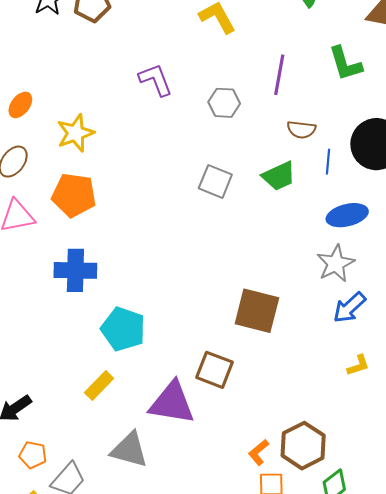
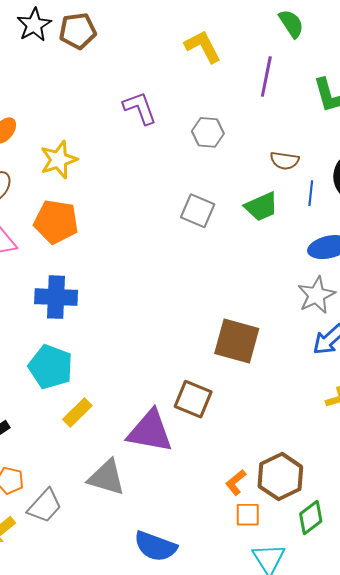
purple line: (279, 75) -> (266, 77), moved
cyan pentagon: (123, 329) -> (51, 367), moved

